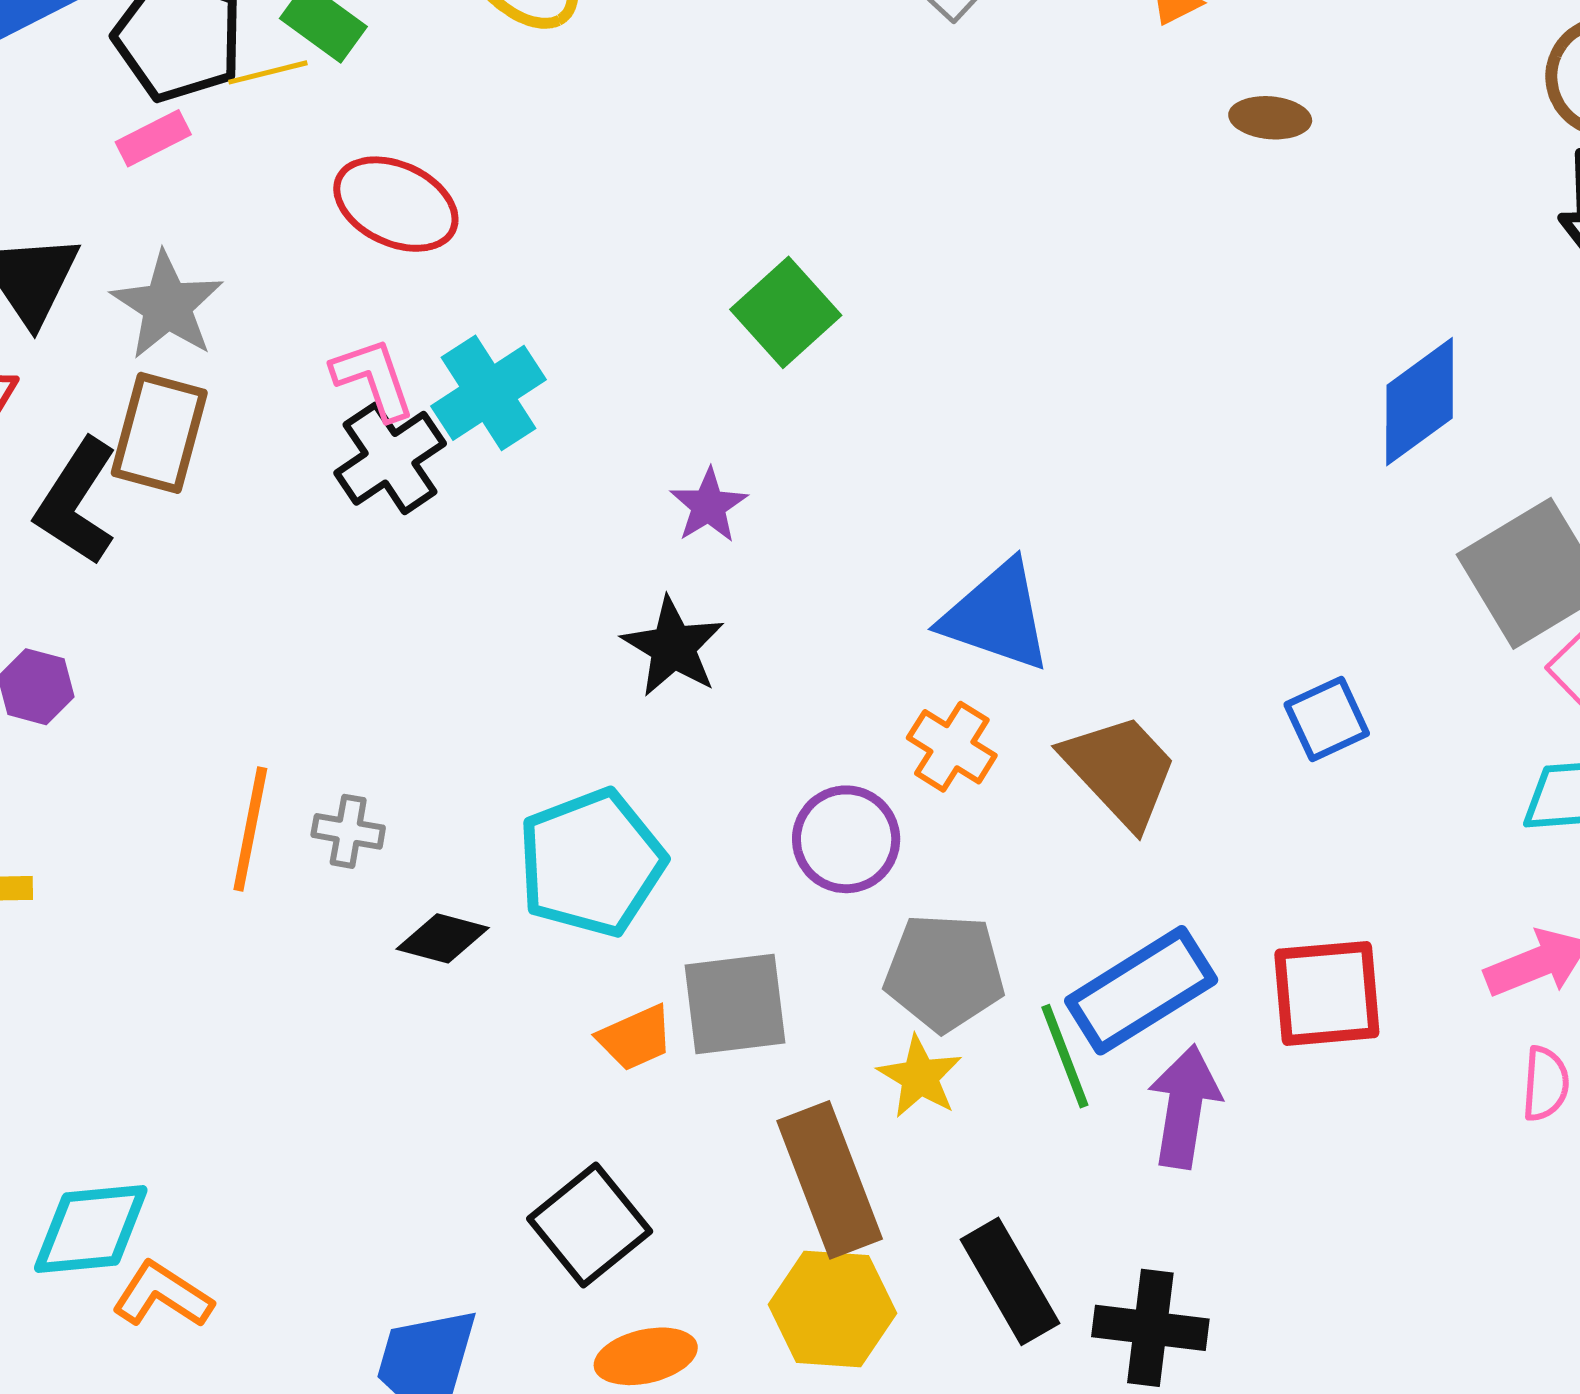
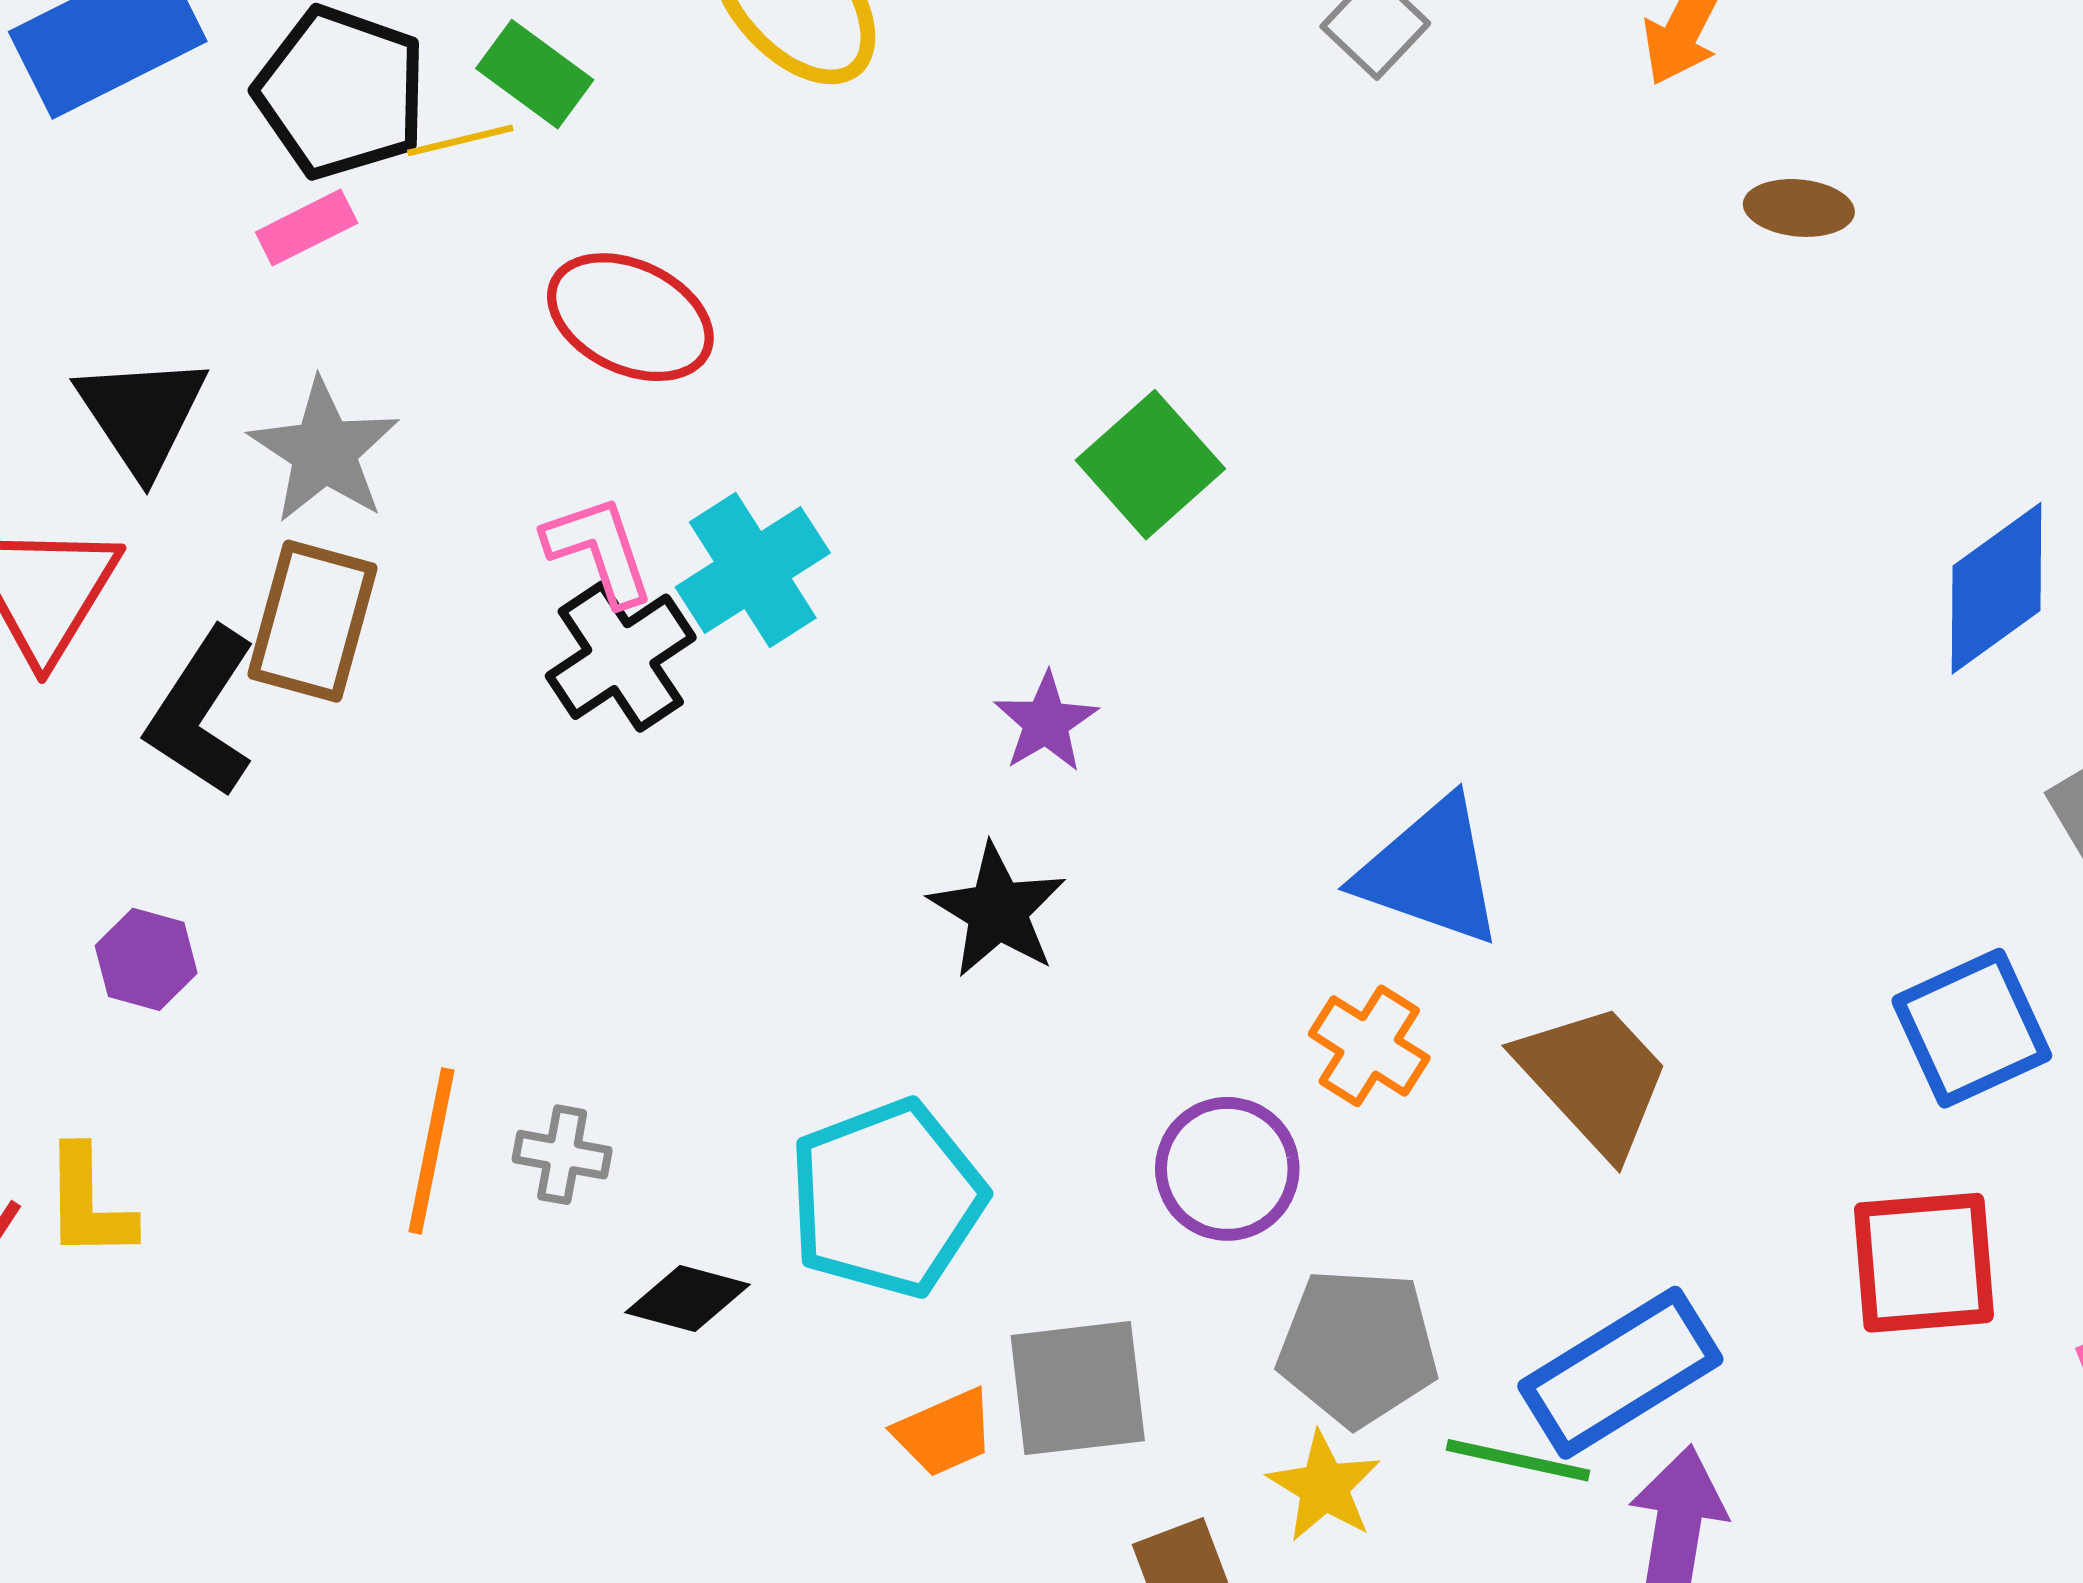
blue square: (1327, 719) -> (1972, 1028), moved, size x1.4
red square: (1327, 993) -> (1924, 1263), moved
green line: (1065, 1056) -> (1518, 1460), turned -57

